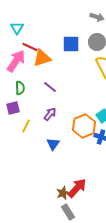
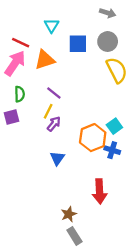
cyan triangle: (17, 28) -> (52, 25), moved
red line: (30, 47) -> (21, 43), moved
yellow line: (26, 126) -> (48, 111), moved
red arrow: (77, 188) -> (100, 191), moved, turned 135

